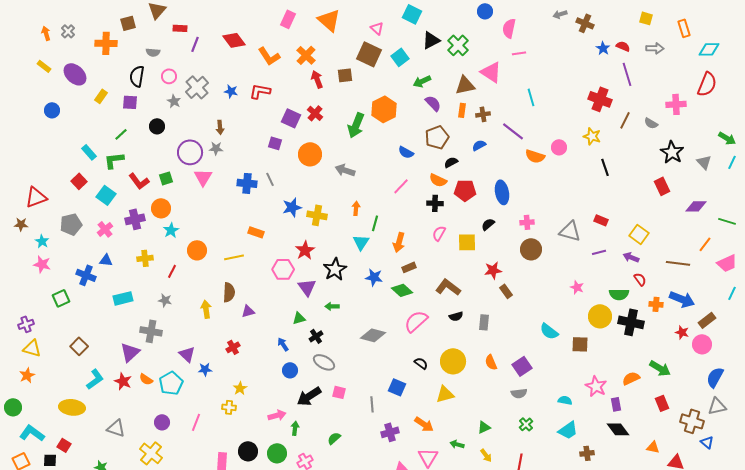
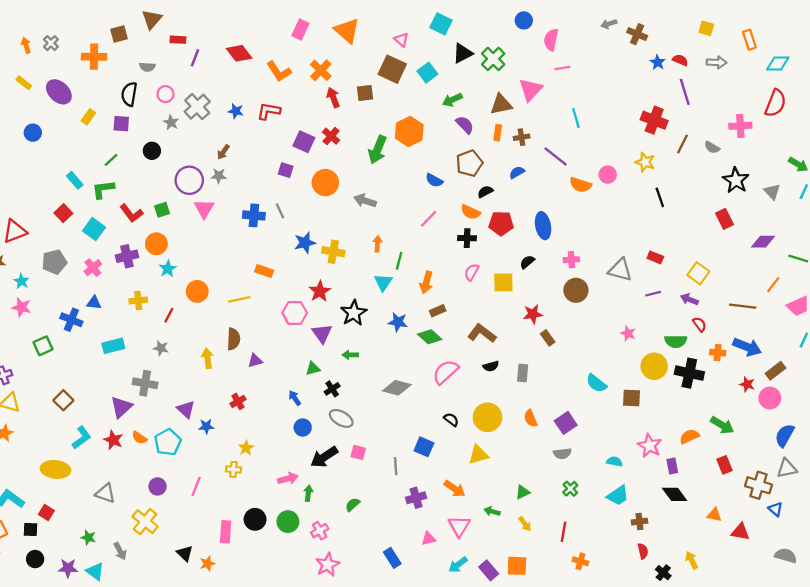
pink triangle: (491, 72) -> (531, 90), turned 40
brown arrow: (220, 127) -> (223, 152), turned 40

